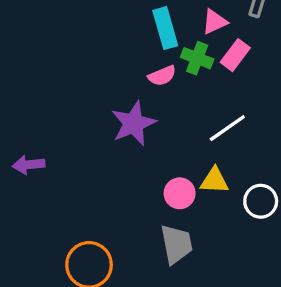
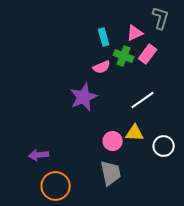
cyan rectangle: (165, 28) -> (104, 37), size x0.7
purple arrow: (29, 165) -> (39, 155), moved

